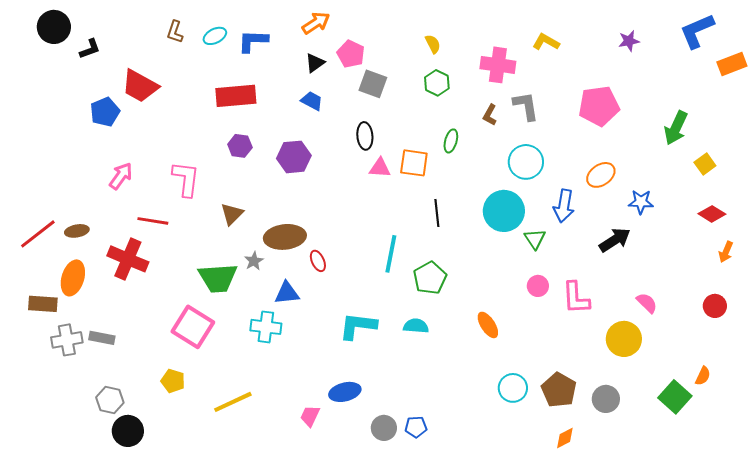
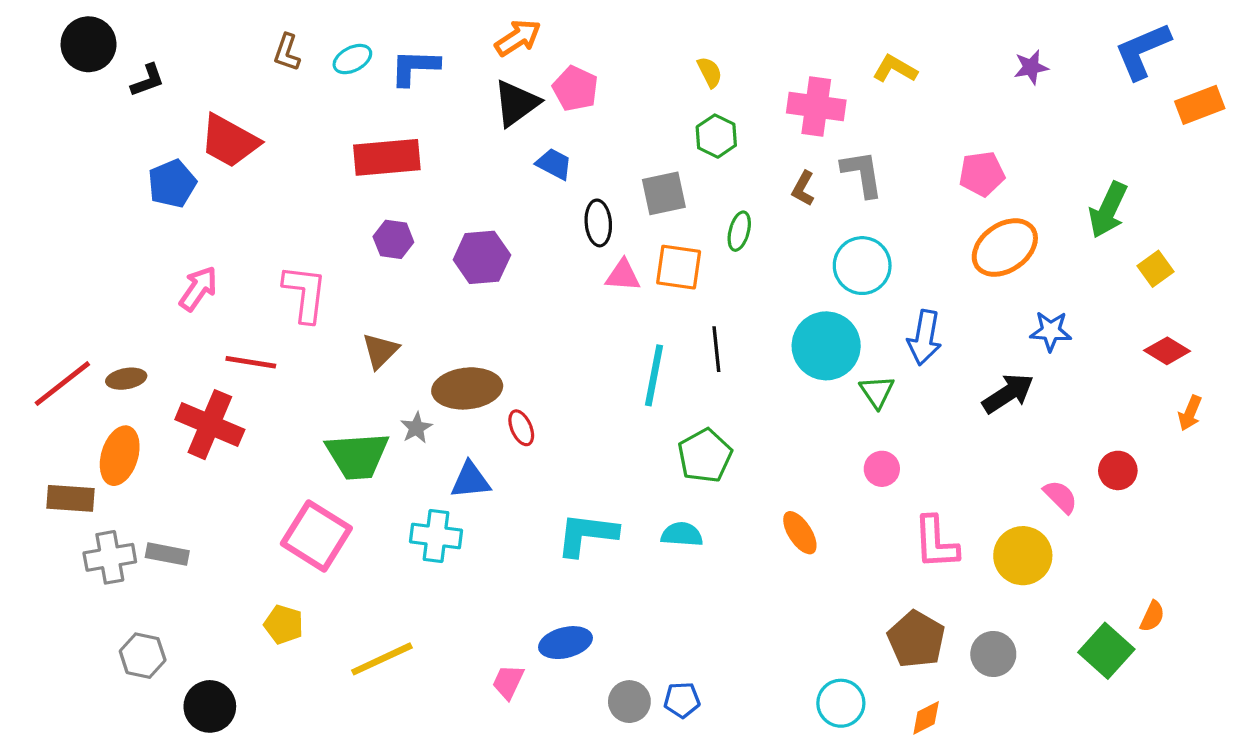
black triangle: (315, 63) -> (516, 103), size x1.5
gray square: (373, 84) -> (664, 193), moved, turned -32
blue trapezoid: (312, 101) -> (554, 164), moved
pink pentagon: (599, 106) -> (982, 174), size x0.7
orange ellipse: (601, 175) -> (1005, 248), moved, size x1.4
cyan line: (391, 254) -> (654, 375), moved
pink L-shape: (576, 298) -> (936, 543), moved
red circle: (715, 306) -> (1118, 470), moved
cyan circle: (513, 388) -> (841, 703), moved
gray hexagon: (110, 400) -> (143, 656), moved

